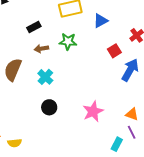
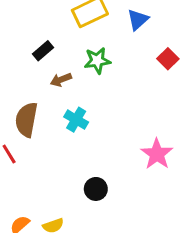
black circle: (49, 107) -> (96, 189), moved

